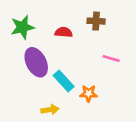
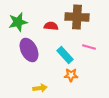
brown cross: (96, 21) -> (77, 17), size x1.6
cyan rectangle: (64, 81) -> (65, 55), moved

